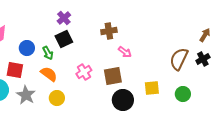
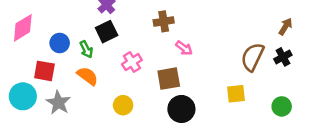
pink cross: (84, 72) -> (132, 62), moved
yellow square: (152, 88) -> (236, 94), moved
green circle: (183, 94) -> (282, 106), moved
yellow circle: (57, 98) -> (123, 105), moved

